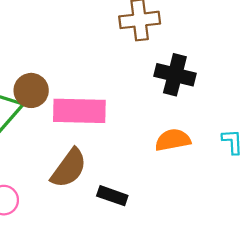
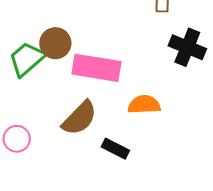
orange semicircle: (173, 140) -> (144, 105), moved

